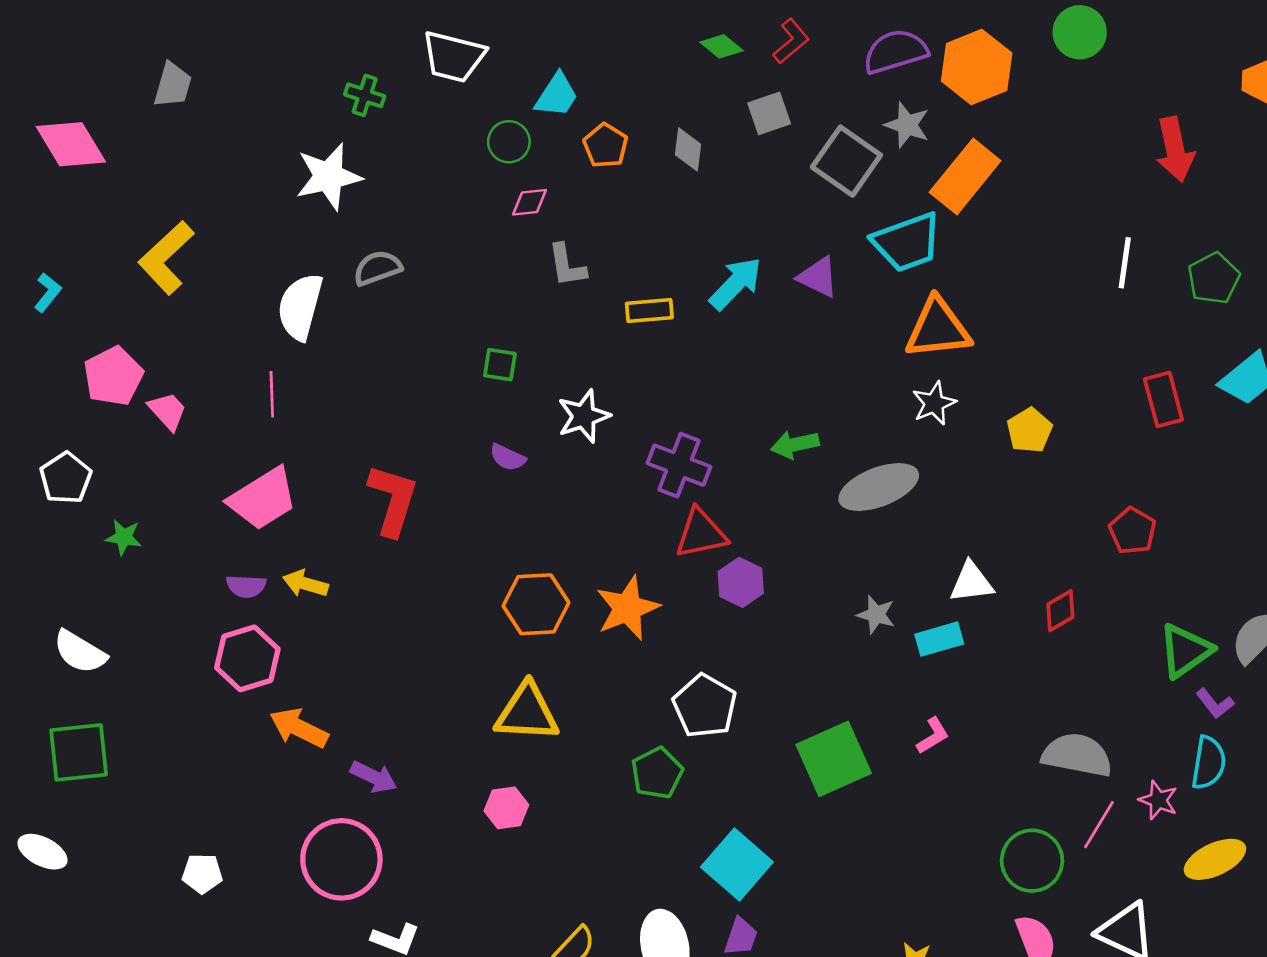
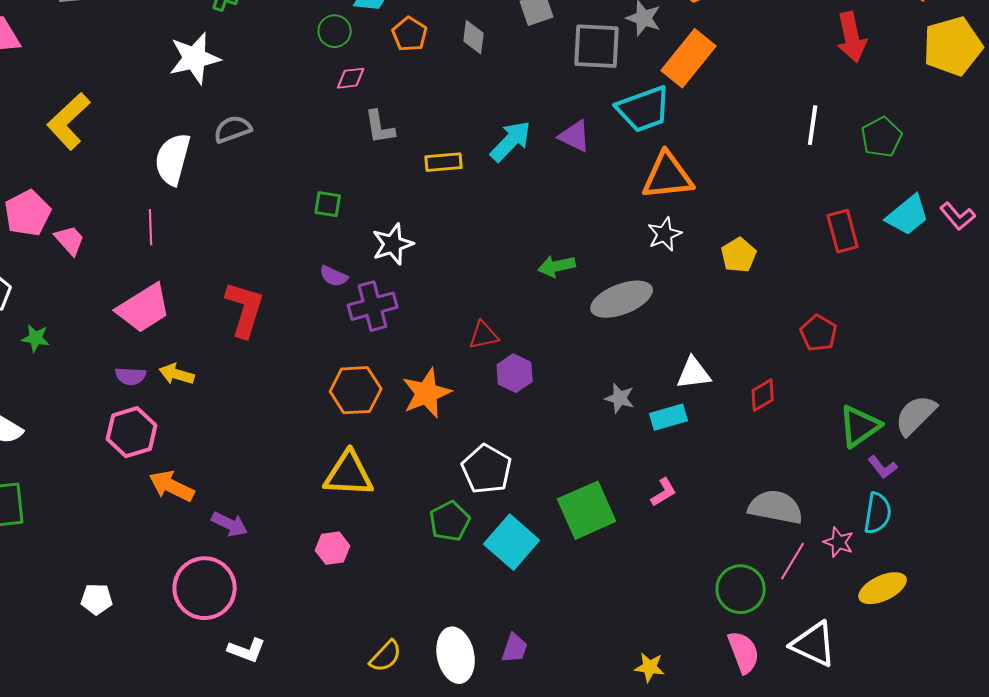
gray square: (846, 161) -> (597, 46), turned -32
purple cross: (679, 465) -> (373, 306), moved, turned -36
red triangle: (701, 533) -> (484, 335), size x0.7
cyan square: (737, 865) -> (512, 542), moved

